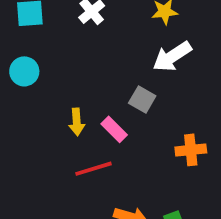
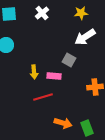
pink rectangle: (114, 129) -> (54, 76), turned -40

